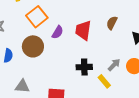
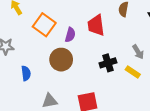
brown circle: (33, 46) -> (61, 60), moved
gray arrow: (114, 65) -> (138, 52), turned 120

